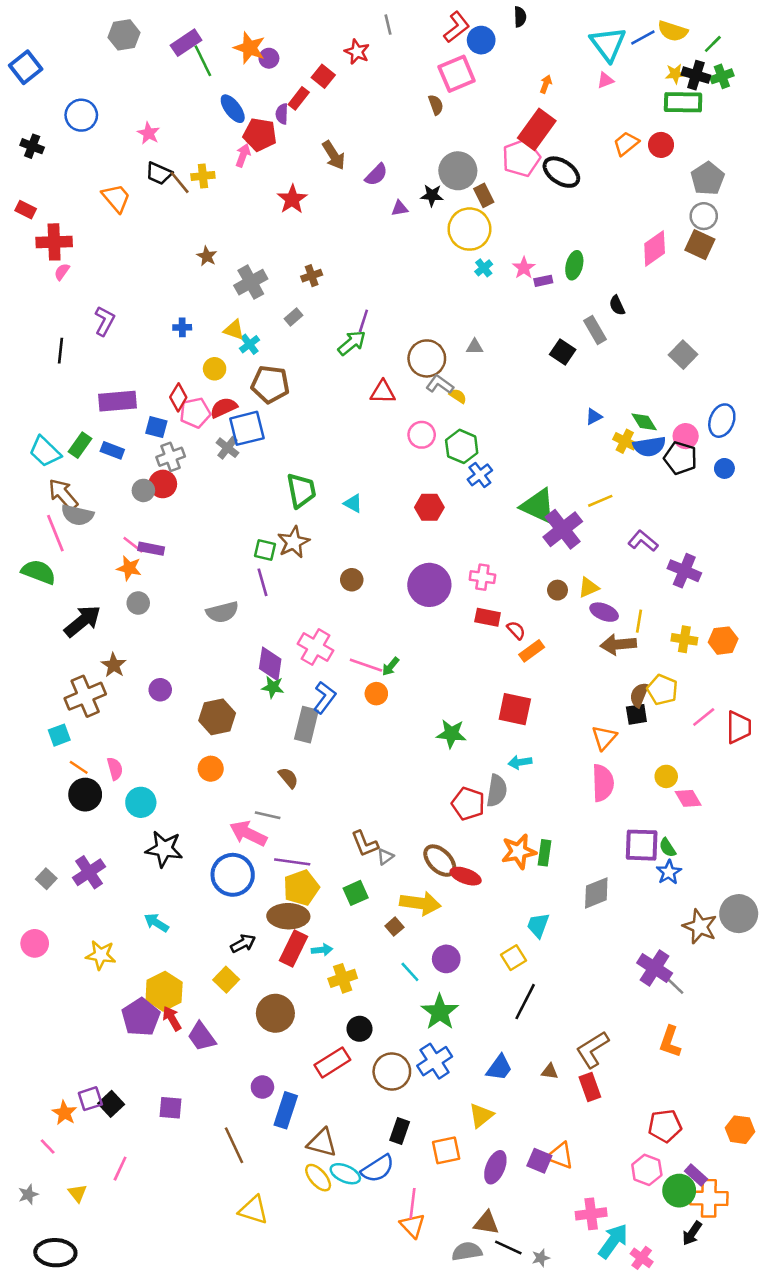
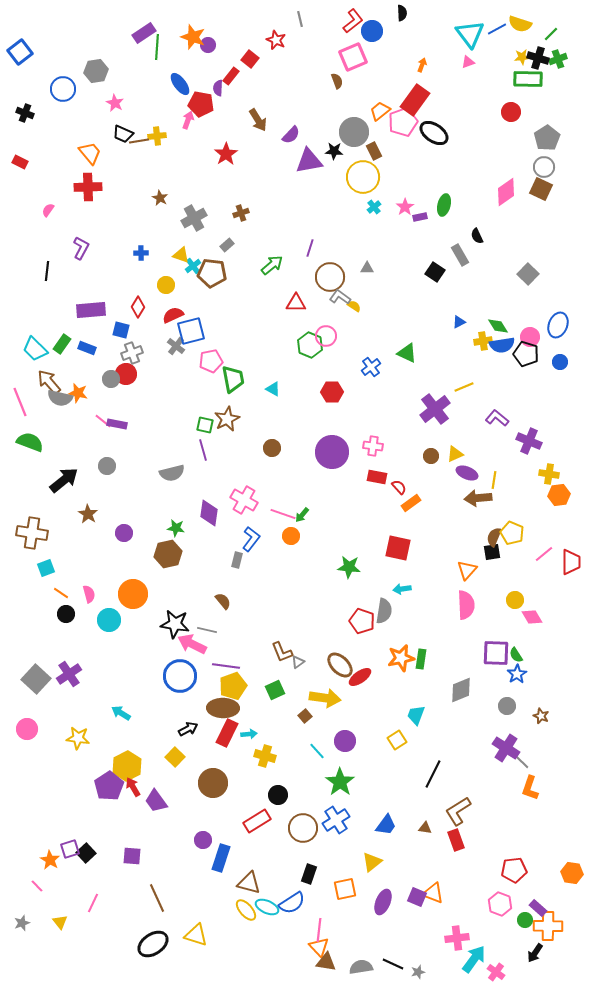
gray hexagon: (124, 35) -> (96, 71), moved
green line: (203, 61) -> (157, 47), turned 30
orange trapezoid: (626, 144) -> (380, 111), moved
brown line: (180, 182) -> (139, 141), turned -60
purple triangle: (400, 208) -> (309, 161), size x2.0
red cross: (54, 242) -> (88, 187), moved
purple line: (363, 321) -> (310, 248), moved
brown pentagon: (270, 384) -> (212, 273), moved
pink pentagon: (195, 413) -> (211, 361), moved
yellow cross: (625, 441) -> (483, 341), turned -36
green hexagon: (462, 446) -> (310, 345), moved
green triangle: (538, 506) -> (407, 353), moved, size x0.7
pink line: (55, 533) -> (20, 402), moved
orange star: (129, 568) -> (78, 393), moved
yellow cross: (684, 639) -> (549, 474), moved
green star: (273, 687) -> (176, 528), moved
brown cross: (85, 696) -> (32, 533), moved, turned 32
gray rectangle: (306, 725) -> (237, 560), size x0.6
orange circle: (211, 769) -> (133, 594), moved, size x1.5
black circle: (85, 795) -> (66, 614), size x0.7
black star: (164, 849) -> (175, 624), moved
red ellipse: (466, 876) -> (360, 677), turned -55
gray square: (46, 879) -> (36, 679), size x1.8
gray circle: (739, 914) -> (507, 706), moved, size x0.6
brown star: (700, 927) -> (541, 716), size x0.6
yellow cross: (343, 978) -> (265, 756), turned 35
black line: (525, 1002) -> (433, 774), moved
orange L-shape: (670, 1042) -> (530, 788), moved
brown line: (234, 1145) -> (157, 898), moved
green circle: (679, 1191) -> (525, 920), size x0.6
brown triangle: (486, 1223) -> (326, 962), moved
black ellipse: (55, 1253) -> (153, 944), moved, turned -36

